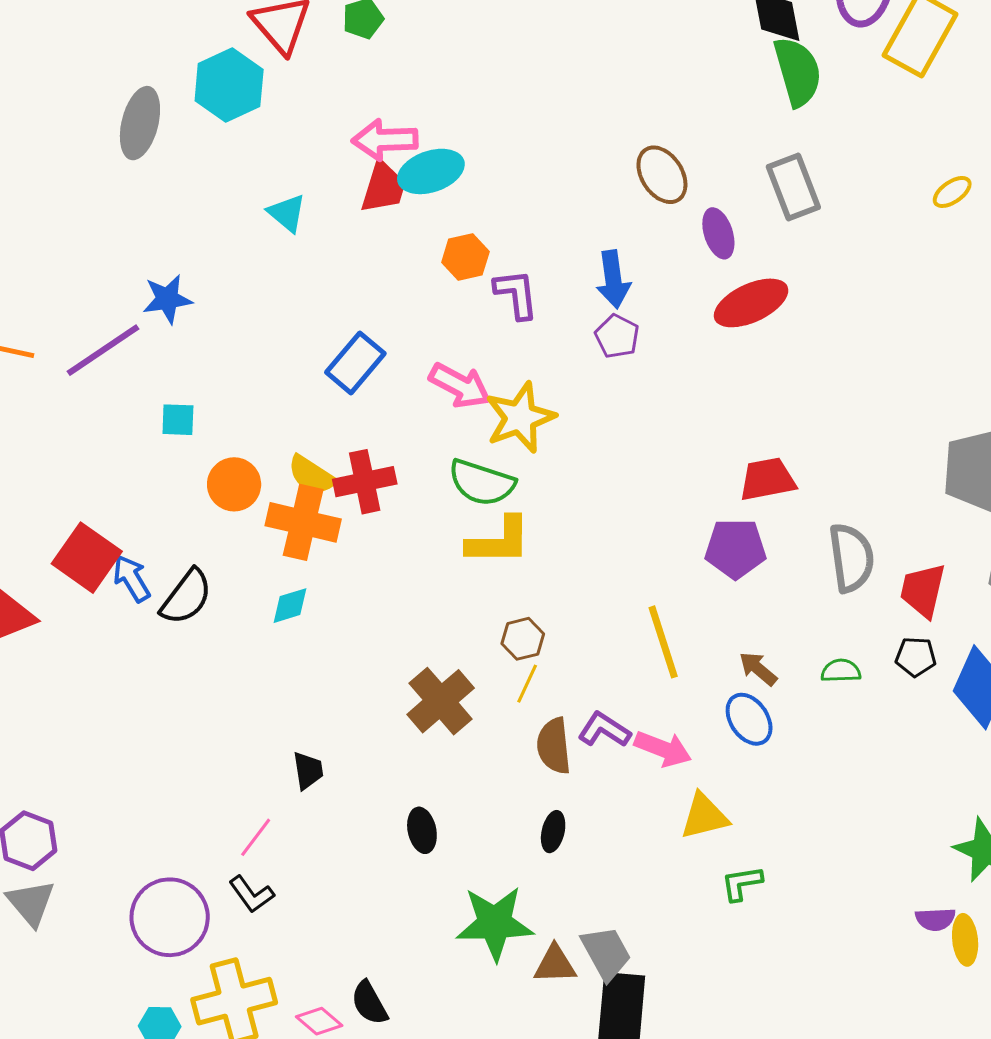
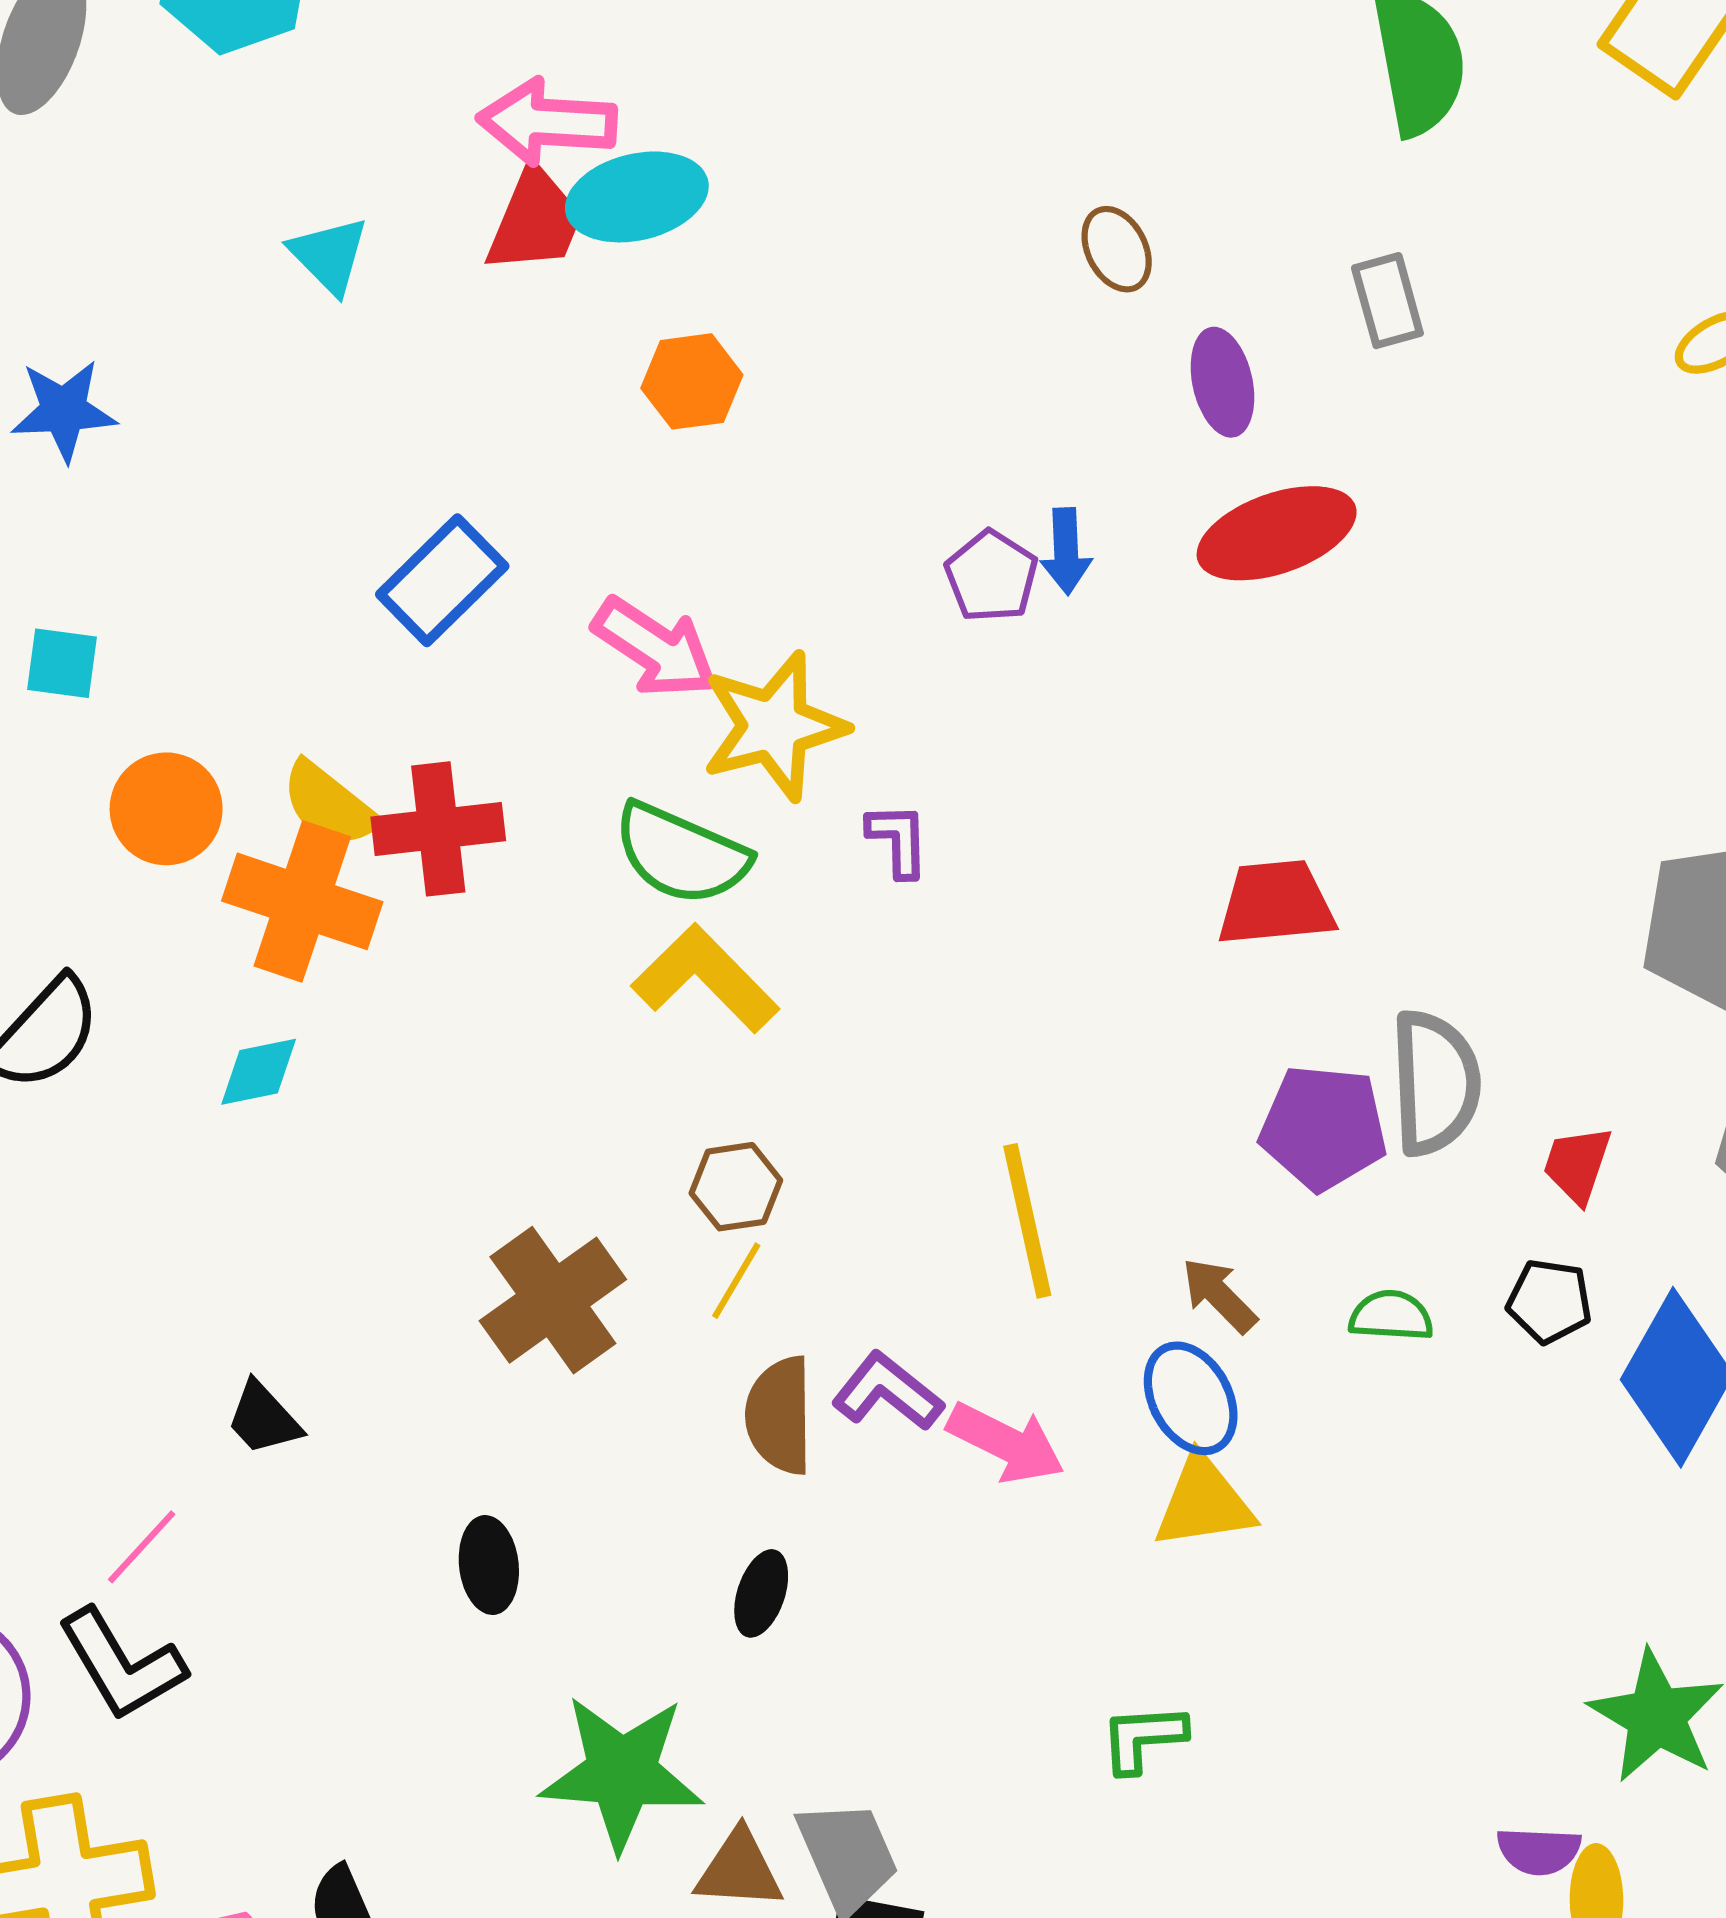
brown ellipse: (662, 175) -> (1117, 249), size x0.7
gray rectangle: (793, 187) -> (1387, 301), size x0.7
blue arrow: (613, 279) -> (1066, 551), moved, size x0.7
purple L-shape: (516, 294) -> (898, 840), moved, size x0.7
yellow L-shape: (499, 541) -> (705, 979), turned -140
purple pentagon: (735, 549) -> (1323, 1127), moved
red trapezoid: (923, 590) -> (1577, 1165), size x0.7
black trapezoid: (308, 771) -> (264, 1418), turned 141
yellow triangle: (704, 816) -> (1204, 1502), moved
black L-shape: (251, 894) -> (122, 1664), size x1.4

